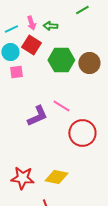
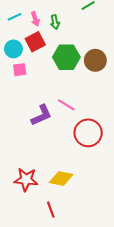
green arrow: (50, 26) -> (55, 22), turned -104
cyan line: (11, 29) -> (15, 17), moved
red square: (31, 45) -> (35, 42), turned 30

